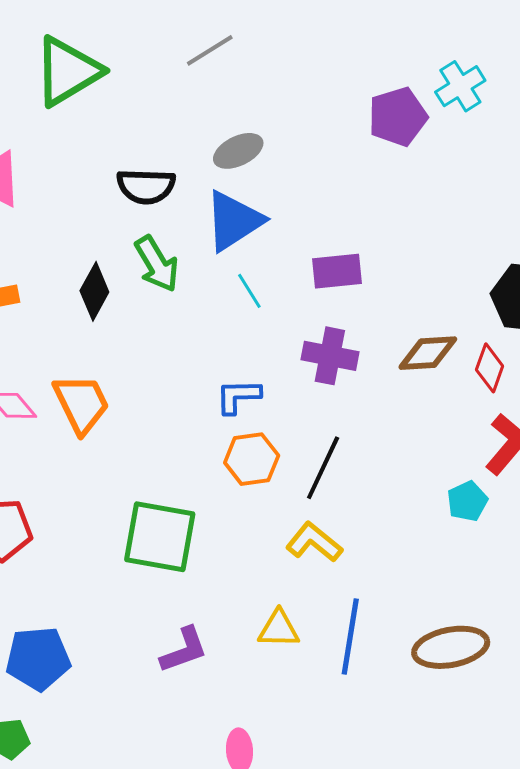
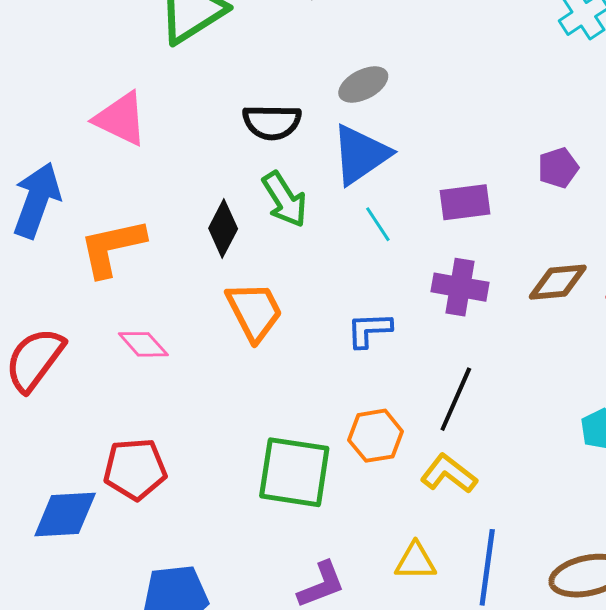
purple pentagon: (398, 117) -> (558, 168), moved, size x0.7
orange trapezoid: (81, 404) -> (254, 311), moved
orange hexagon: (252, 459) -> (376, 436), moved

